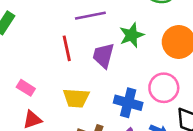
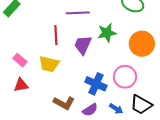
yellow trapezoid: (76, 98) -> (49, 64), moved

